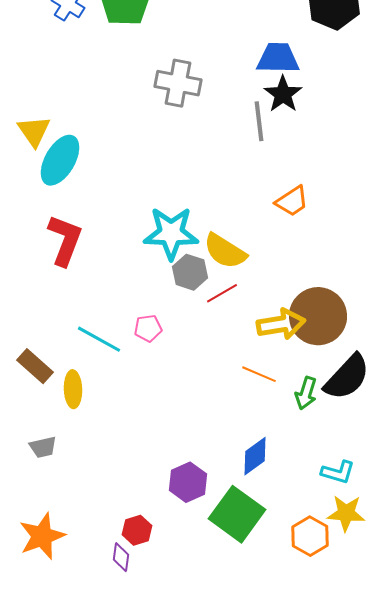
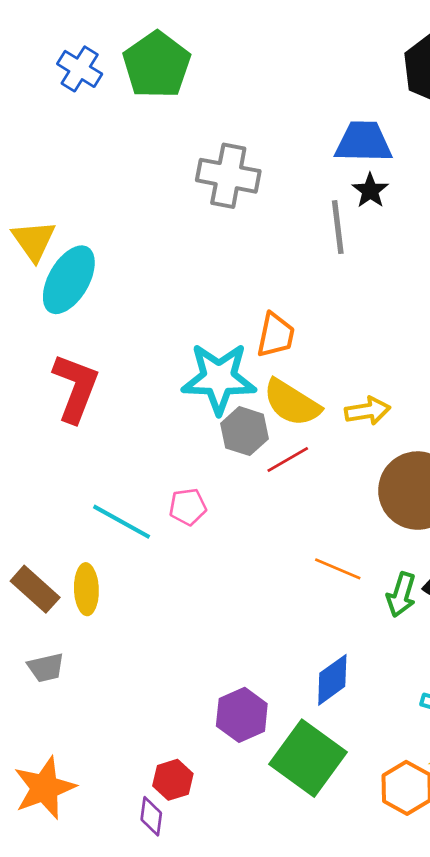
black star: (283, 94) -> (370, 191), size x0.7
orange trapezoid: (292, 201) -> (276, 335), moved, turned -45
yellow arrow: (281, 324) -> (367, 411), moved, size x0.7
brown rectangle: (35, 366) -> (35, 589), moved

